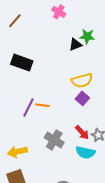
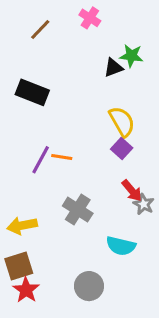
brown line: (15, 21) -> (40, 29), moved
yellow semicircle: (82, 80) -> (122, 122), turned -105
red arrow: (82, 132) -> (132, 191), moved
cyan semicircle: (85, 152) -> (121, 246), moved

